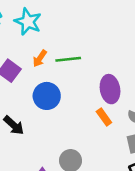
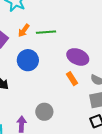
purple ellipse: (110, 89) -> (78, 57), turned -60

